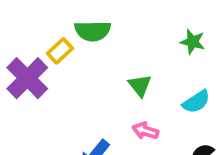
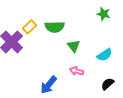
green semicircle: (93, 31) -> (55, 27), moved
green star: (193, 42) -> (104, 14), moved

